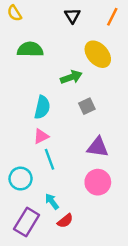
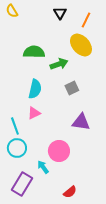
orange line: (112, 17) -> (86, 20), moved
green semicircle: (30, 49) -> (34, 52), moved
cyan line: (49, 159) -> (15, 126), moved
pink circle: (98, 182) -> (59, 151), moved
red semicircle: (65, 221) -> (70, 192), moved

